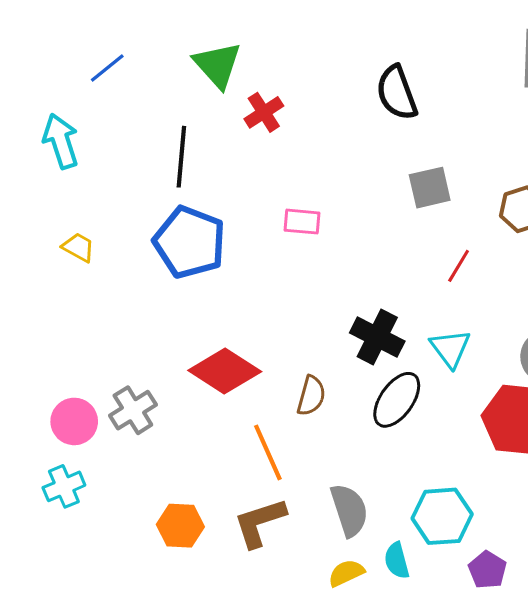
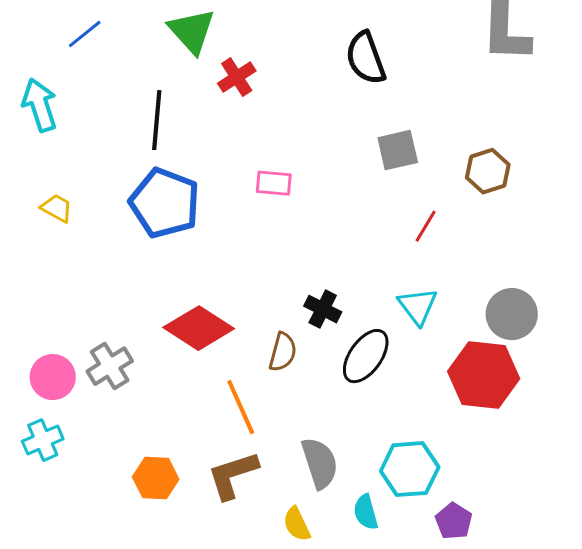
black cross: (377, 337) -> (323, 309), moved, size x0.7
yellow semicircle: (346, 573) -> (297, 524), moved, turned -90

